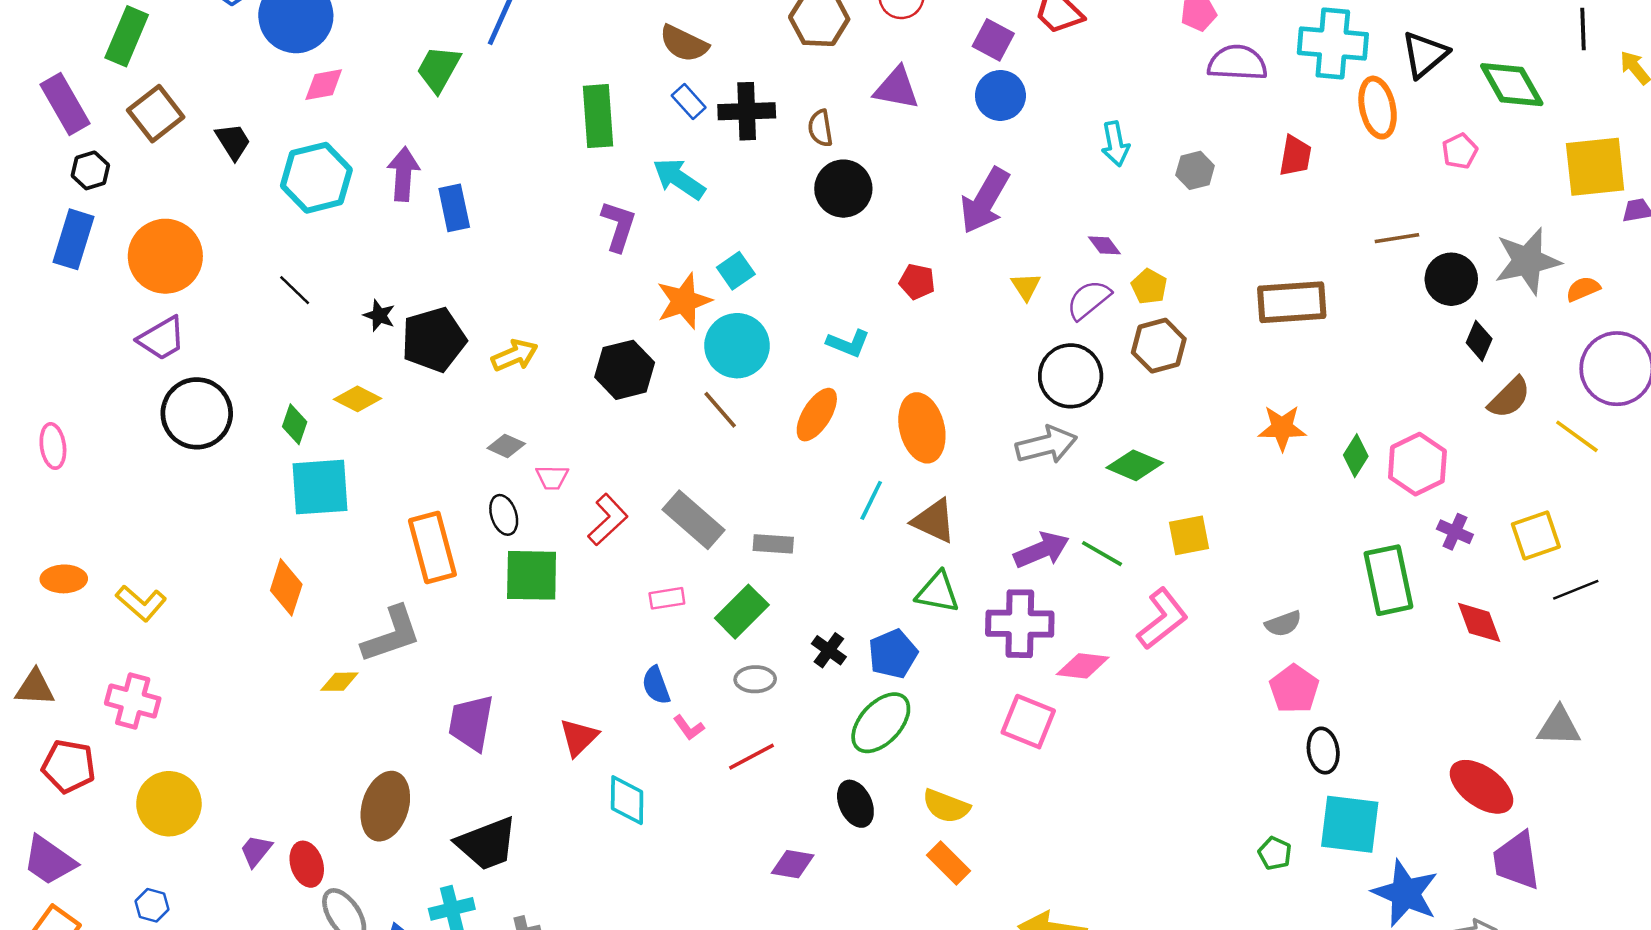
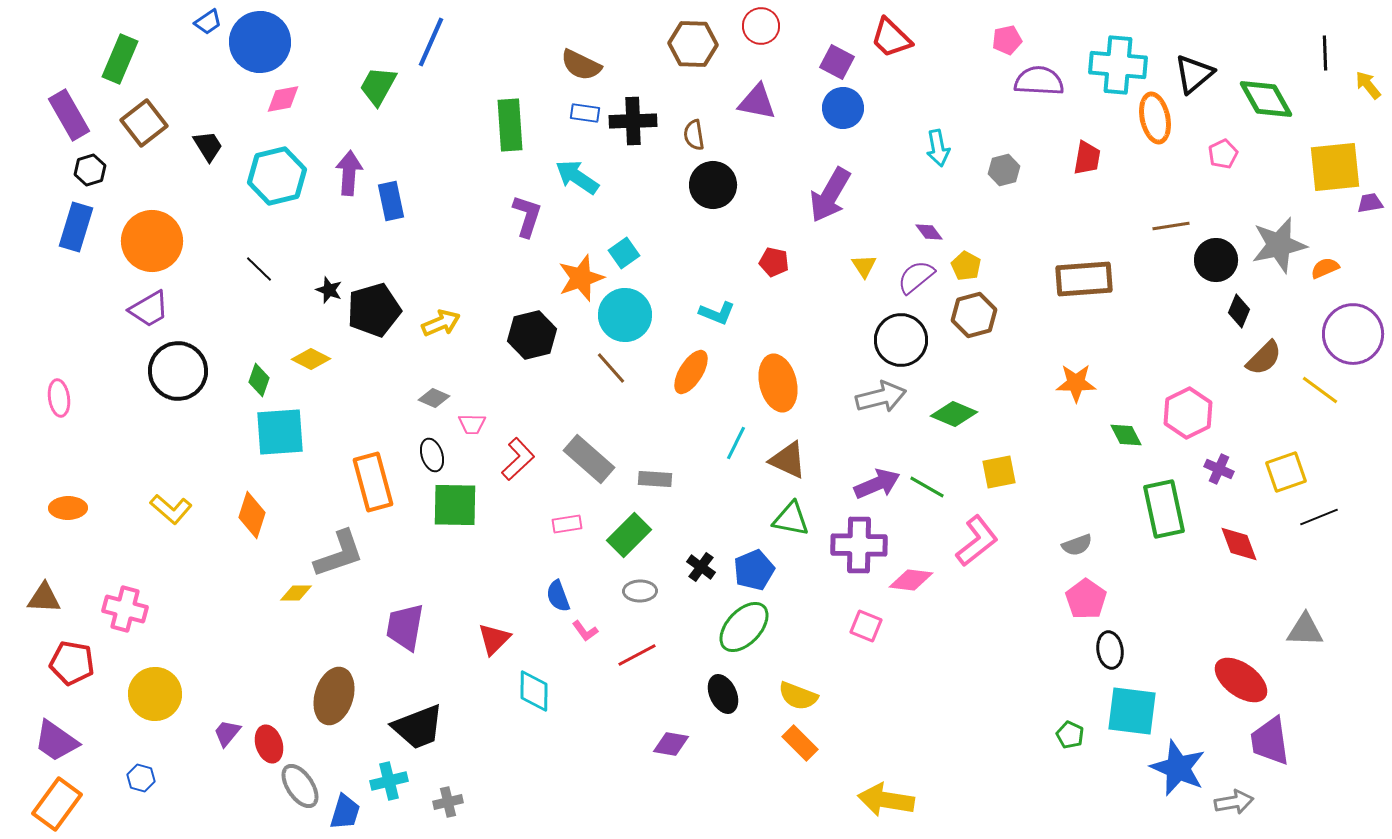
blue rectangle: (689, 102) -> (585, 113), turned -40
green diamond: (1356, 456) -> (1126, 435), moved, turned -60
yellow L-shape: (141, 603) -> (171, 509), moved
pink square: (1028, 722) -> (866, 626), size x0.7

